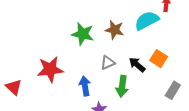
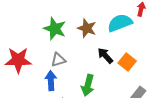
gray triangle: (108, 63) -> (58, 60), moved
black arrow: (137, 65) -> (105, 56), moved

